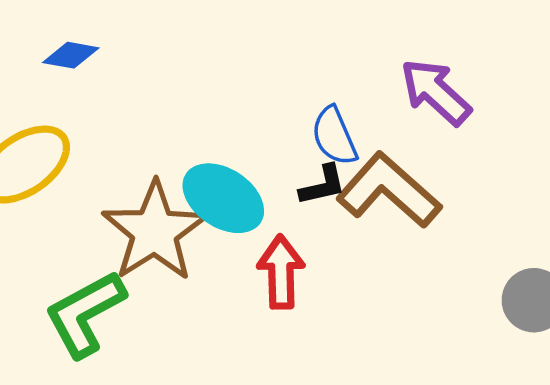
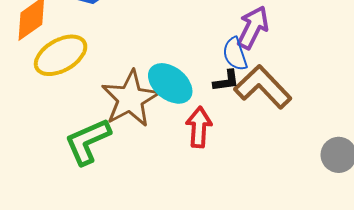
purple arrow: (436, 92) -> (253, 27), moved, turned 69

